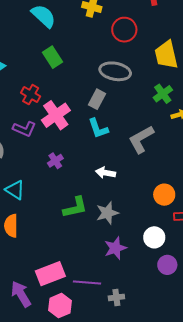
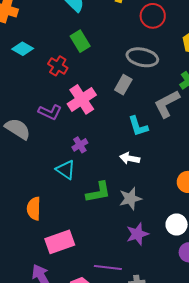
red cross: (31, 95) -> (58, 66), moved
cyan L-shape: (98, 128) -> (138, 126), moved
gray L-shape: (141, 139) -> (167, 104), moved
cyan triangle: (15, 190) -> (66, 170), moved
pink rectangle: (50, 274) -> (60, 242), moved

